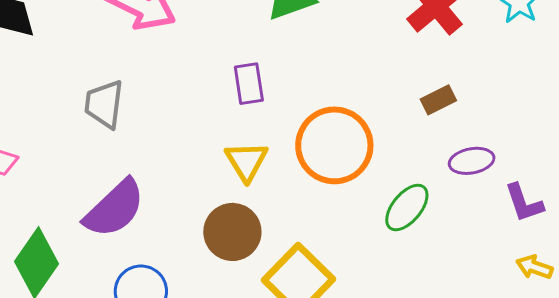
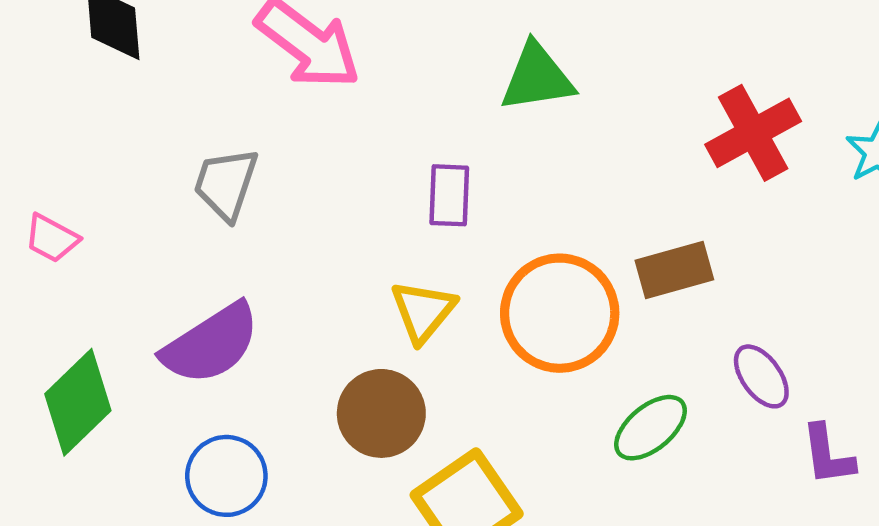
brown rectangle: (438, 100) -> (674, 270), moved, size x1.4
purple ellipse: (472, 161) -> (761, 376), turned 54

